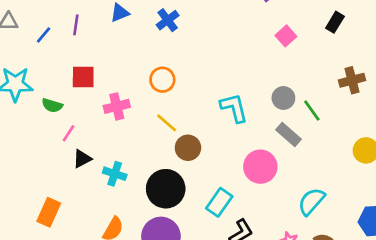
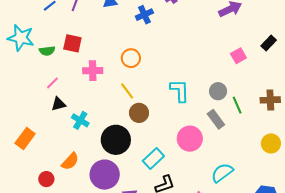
pink square: (286, 36) -> (238, 56), moved
brown cross: (352, 80) -> (270, 100), moved
green semicircle: (52, 105) -> (47, 51), moved, turned -35

